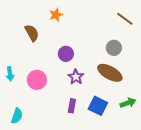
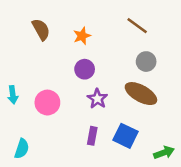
orange star: (56, 15) -> (82, 36), moved
brown line: (125, 19) -> (137, 26), moved
brown semicircle: (32, 33) -> (41, 29), moved
green arrow: (128, 103) -> (164, 152), moved

